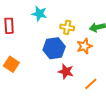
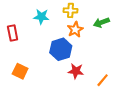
yellow cross: (67, 27) -> (70, 10), moved
orange star: (84, 46) -> (75, 30), moved

